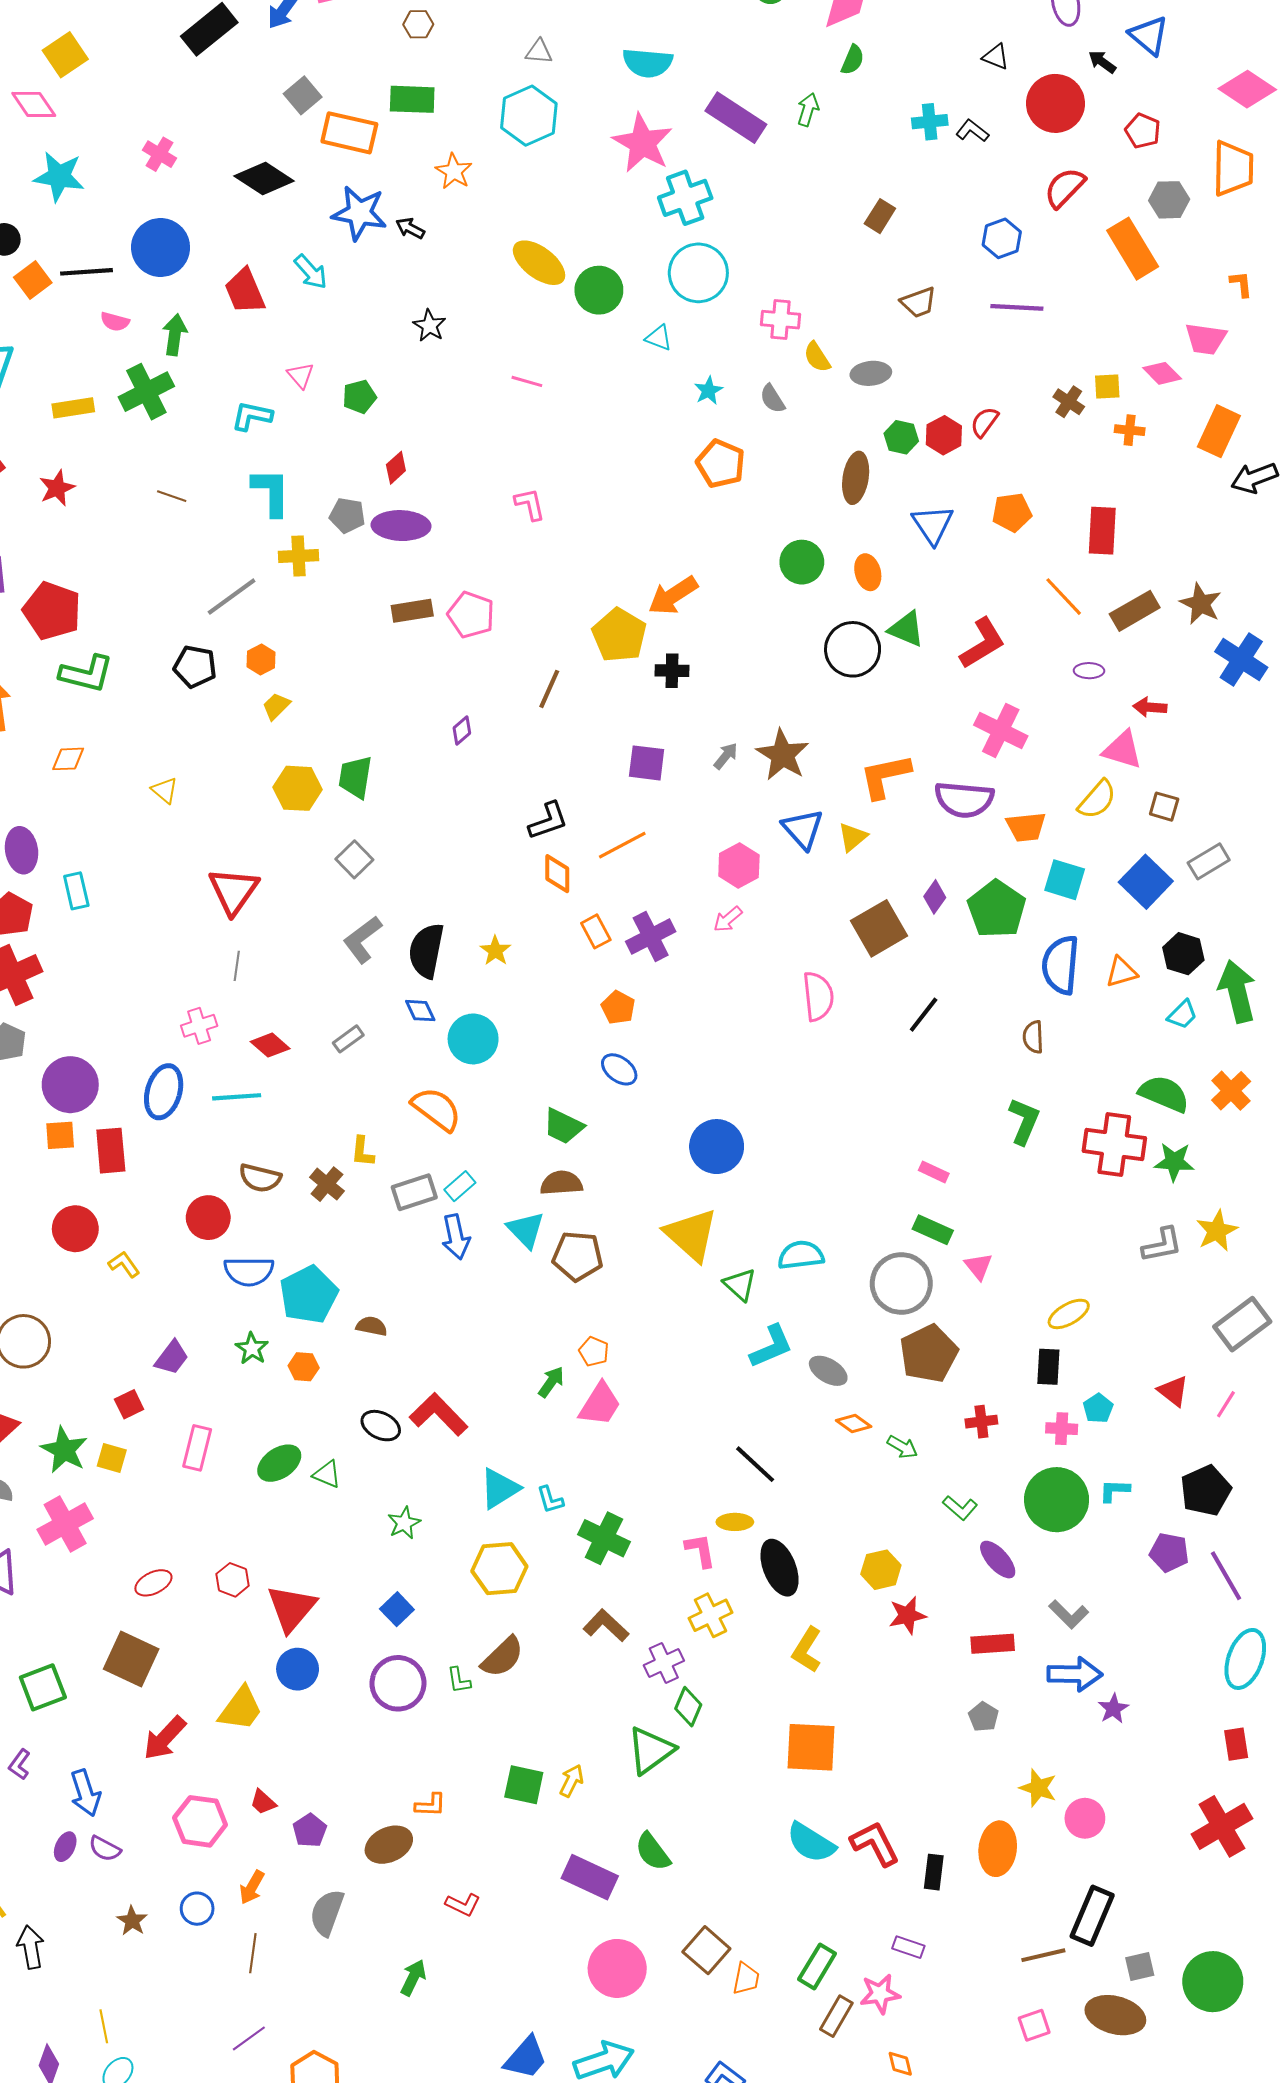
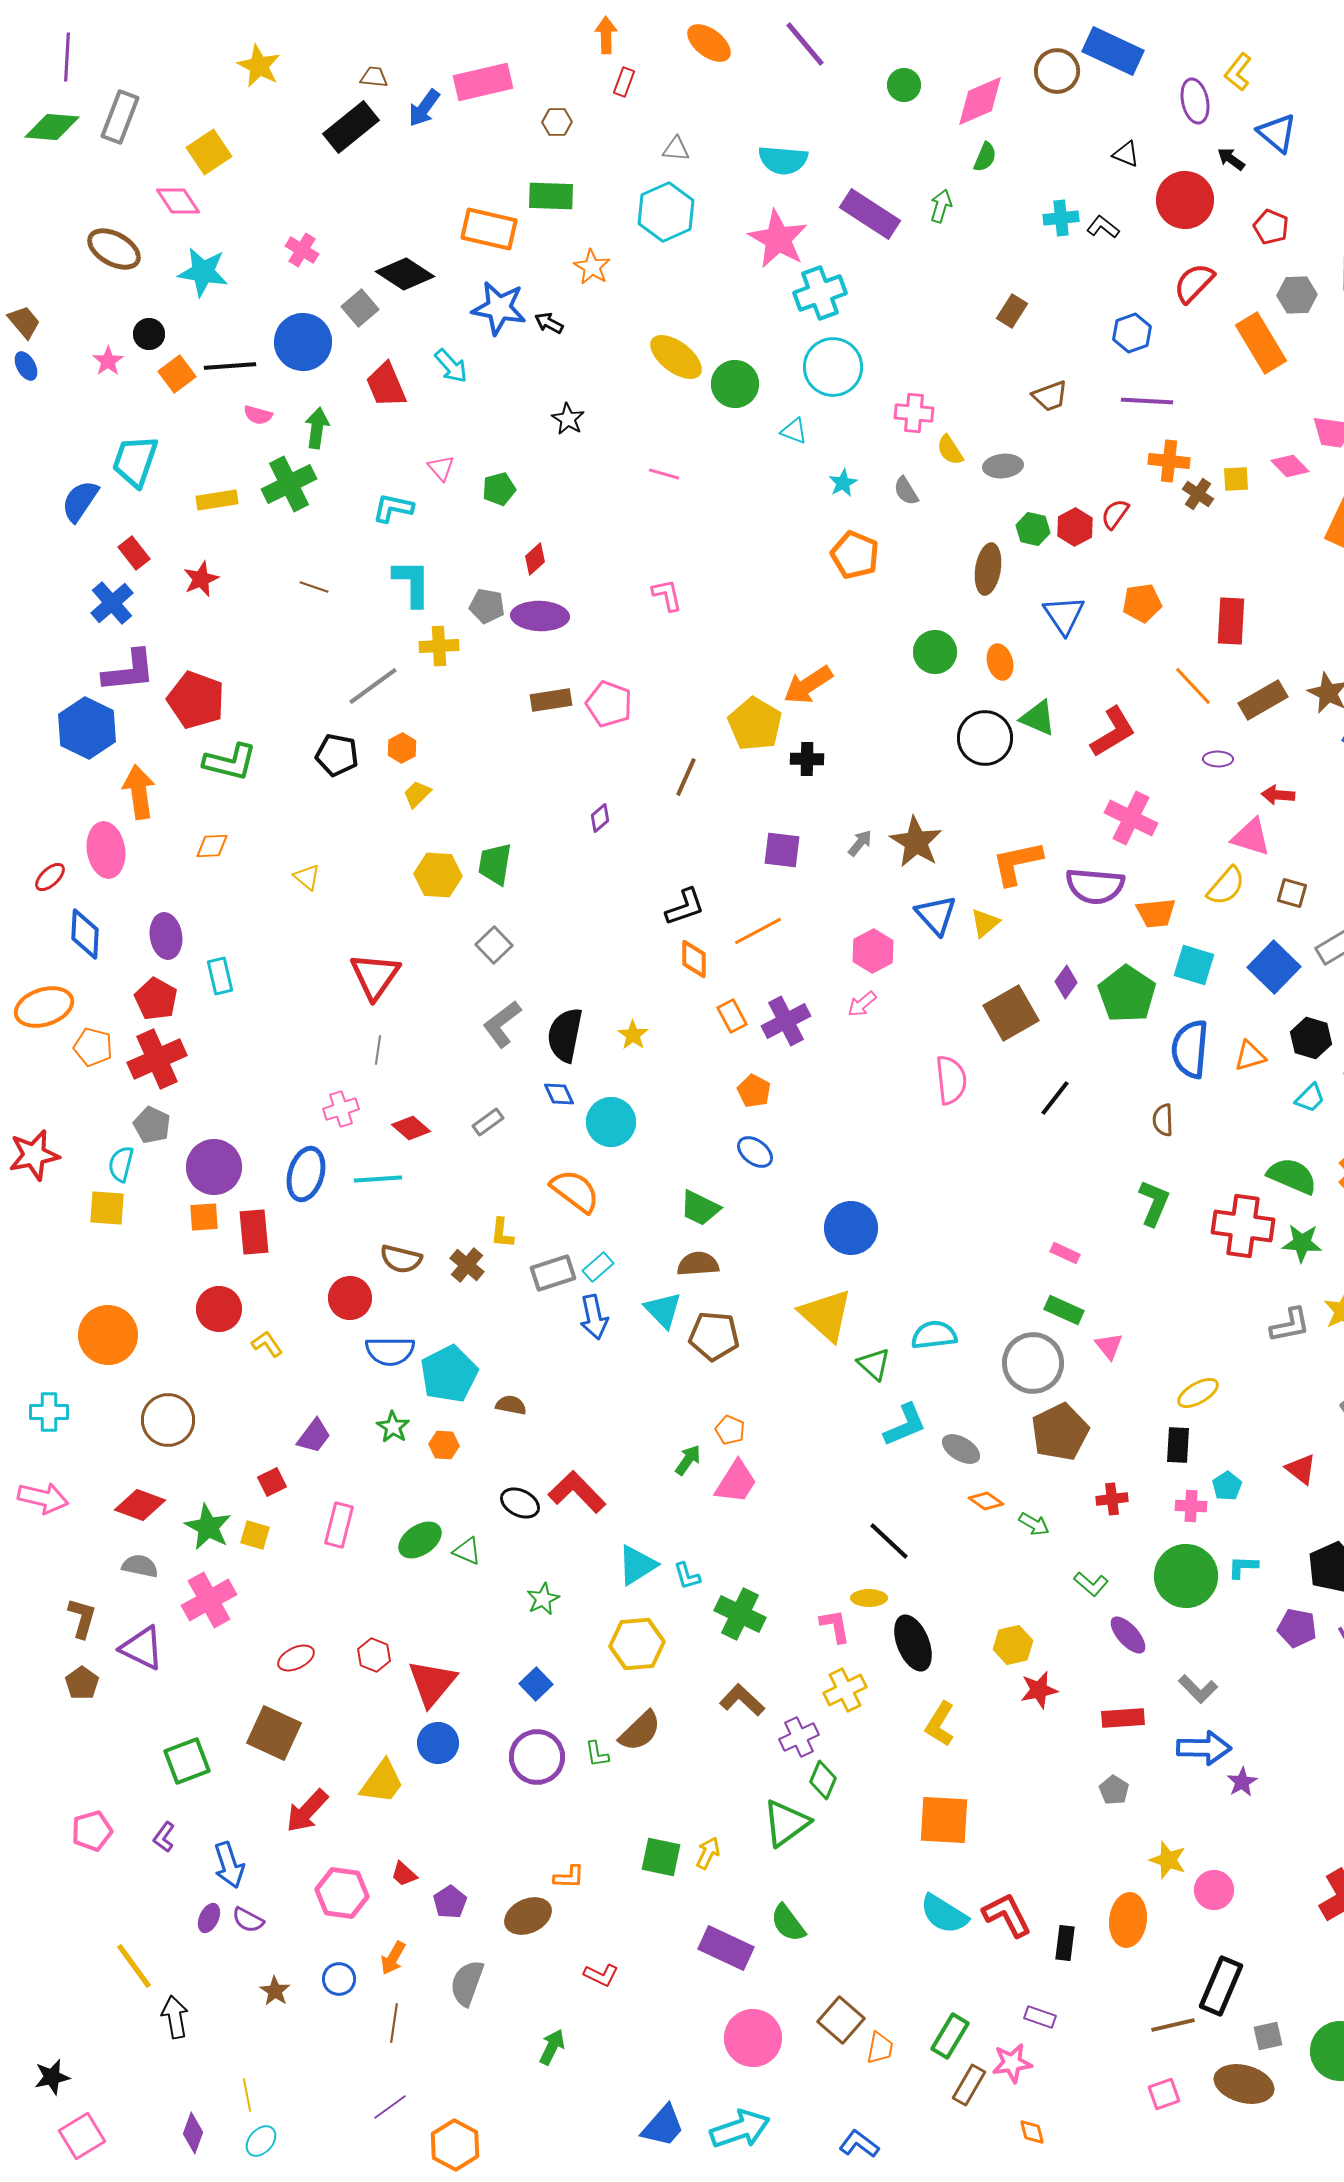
gray square: (303, 95) -> (360, 308), moved
orange cross: (1130, 430) -> (1169, 461), moved, size x1.4

